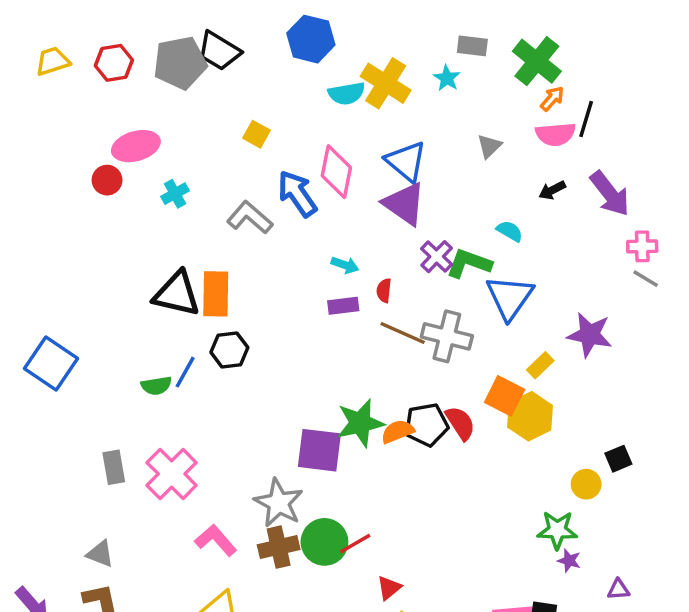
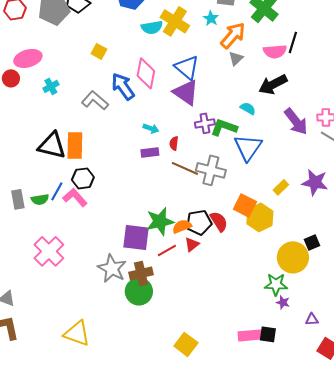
orange arrow: (552, 99) -> (233, 35), moved, size x1.8
black arrow: (552, 190) -> (273, 84), size x1.8
purple arrow: (610, 194) -> (296, 121), moved
purple cross: (437, 257) -> (205, 123), turned 36
purple star: (590, 335) -> (315, 182), moved
yellow rectangle: (540, 365) -> (281, 187), moved
gray rectangle: (114, 467) -> (18, 199), moved
yellow circle: (586, 484) -> (293, 257), size x1.8
pink L-shape: (216, 540) -> (75, 197), moved
red line: (355, 544) -> (167, 250), moved
brown cross: (279, 547) -> (141, 273), moved
red triangle: (389, 588) -> (192, 244), moved

